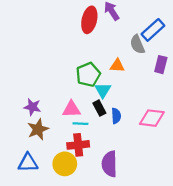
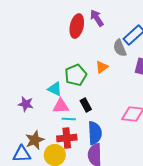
orange triangle: (117, 66) -> (102, 67), turned -40
cyan triangle: (103, 90) -> (55, 89), moved, turned -35
blue semicircle: (116, 116) -> (95, 133), moved, size x1.6
brown star: (38, 129) -> (35, 140), moved

